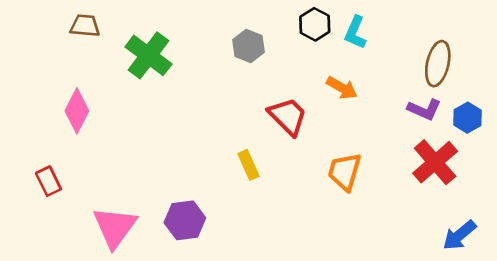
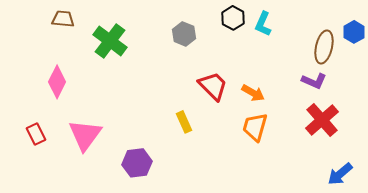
orange arrow: (342, 88) -> (253, 93), moved
blue hexagon: (468, 118) -> (354, 32), moved
pink triangle: (115, 227) -> (85, 135), moved

